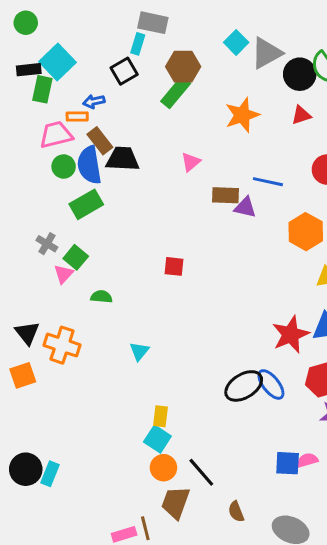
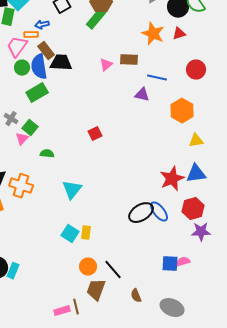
orange star: (242, 115) -> (153, 34), moved, turned -30
pink trapezoid: (56, 135) -> (17, 47), turned -40
brown rectangle: (226, 195) -> (129, 60), moved
red square: (174, 266) -> (95, 134), turned -32
cyan triangle: (139, 351) -> (72, 190), size x1.5
cyan square: (157, 439) -> (70, 234), moved

